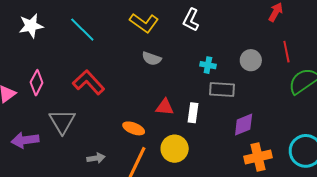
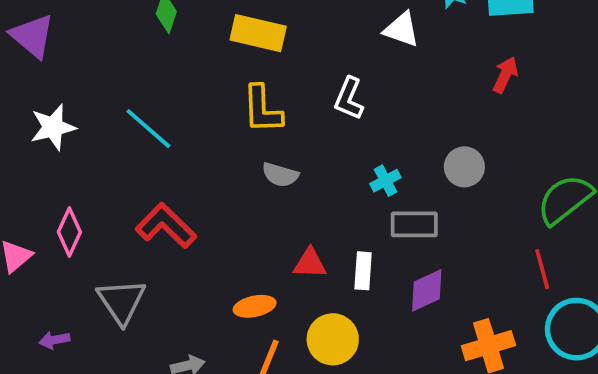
yellow L-shape: (144, 23) -> (262, 109), turned 56
red line: (286, 52) -> (542, 269), moved
cyan cross: (208, 65) -> (385, 181), turned -35
purple diamond: (244, 125) -> (427, 290), moved
orange ellipse: (134, 128) -> (255, 306), turned -30
purple arrow: (25, 140) -> (54, 340), size x0.6

